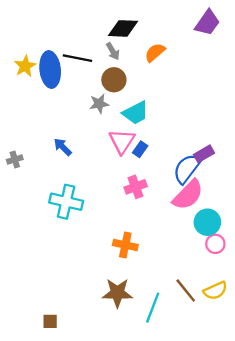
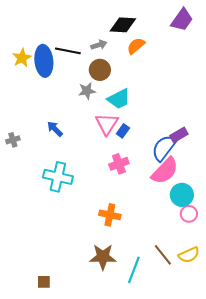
black diamond: (123, 28) -> (123, 25), moved
gray arrow: (113, 51) -> (99, 45), turned -77

